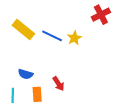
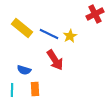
red arrow: (58, 84) -> (55, 60), moved, size x1.5

